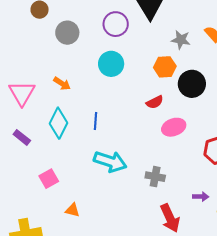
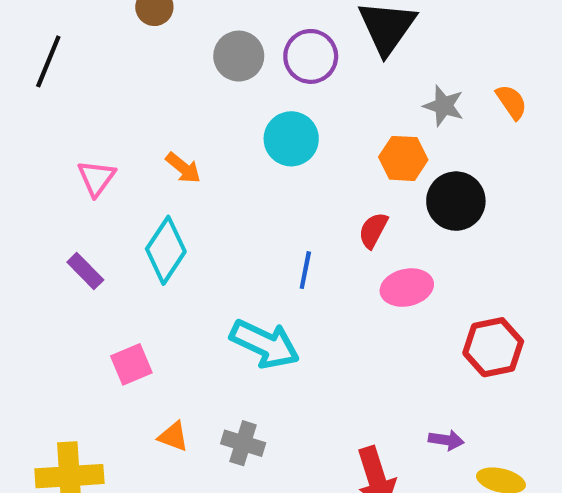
gray circle: (67, 33) -> (239, 56), moved
pink triangle: (22, 93) -> (96, 178), size x0.7
red semicircle: (155, 102) -> (373, 230), turned 138
blue line: (95, 121) -> (305, 270), moved
gray cross: (155, 177) -> (243, 443), moved

